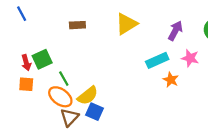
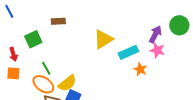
yellow triangle: (126, 24) -> (103, 39), moved
purple arrow: (175, 31) -> (155, 34), moved
green square: (42, 59) -> (33, 39), moved

